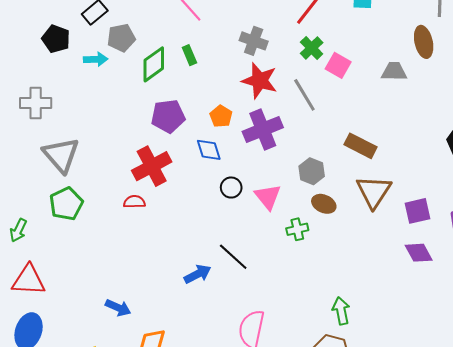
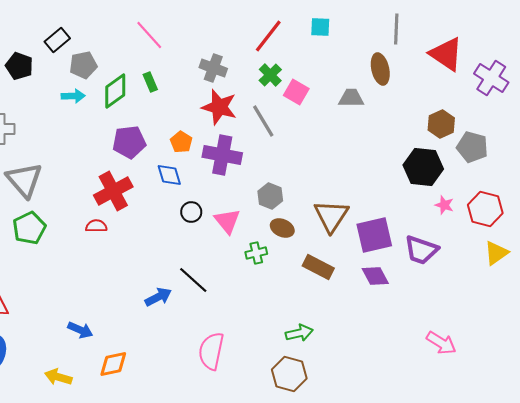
cyan arrow: (96, 59) -> (73, 96), moved
purple cross: (263, 129) -> (222, 155), turned 33
brown rectangle: (360, 146) -> (318, 267), moved
purple square: (418, 211) -> (374, 235), size x1.4
green arrow: (341, 311) -> (299, 333), turned 88

